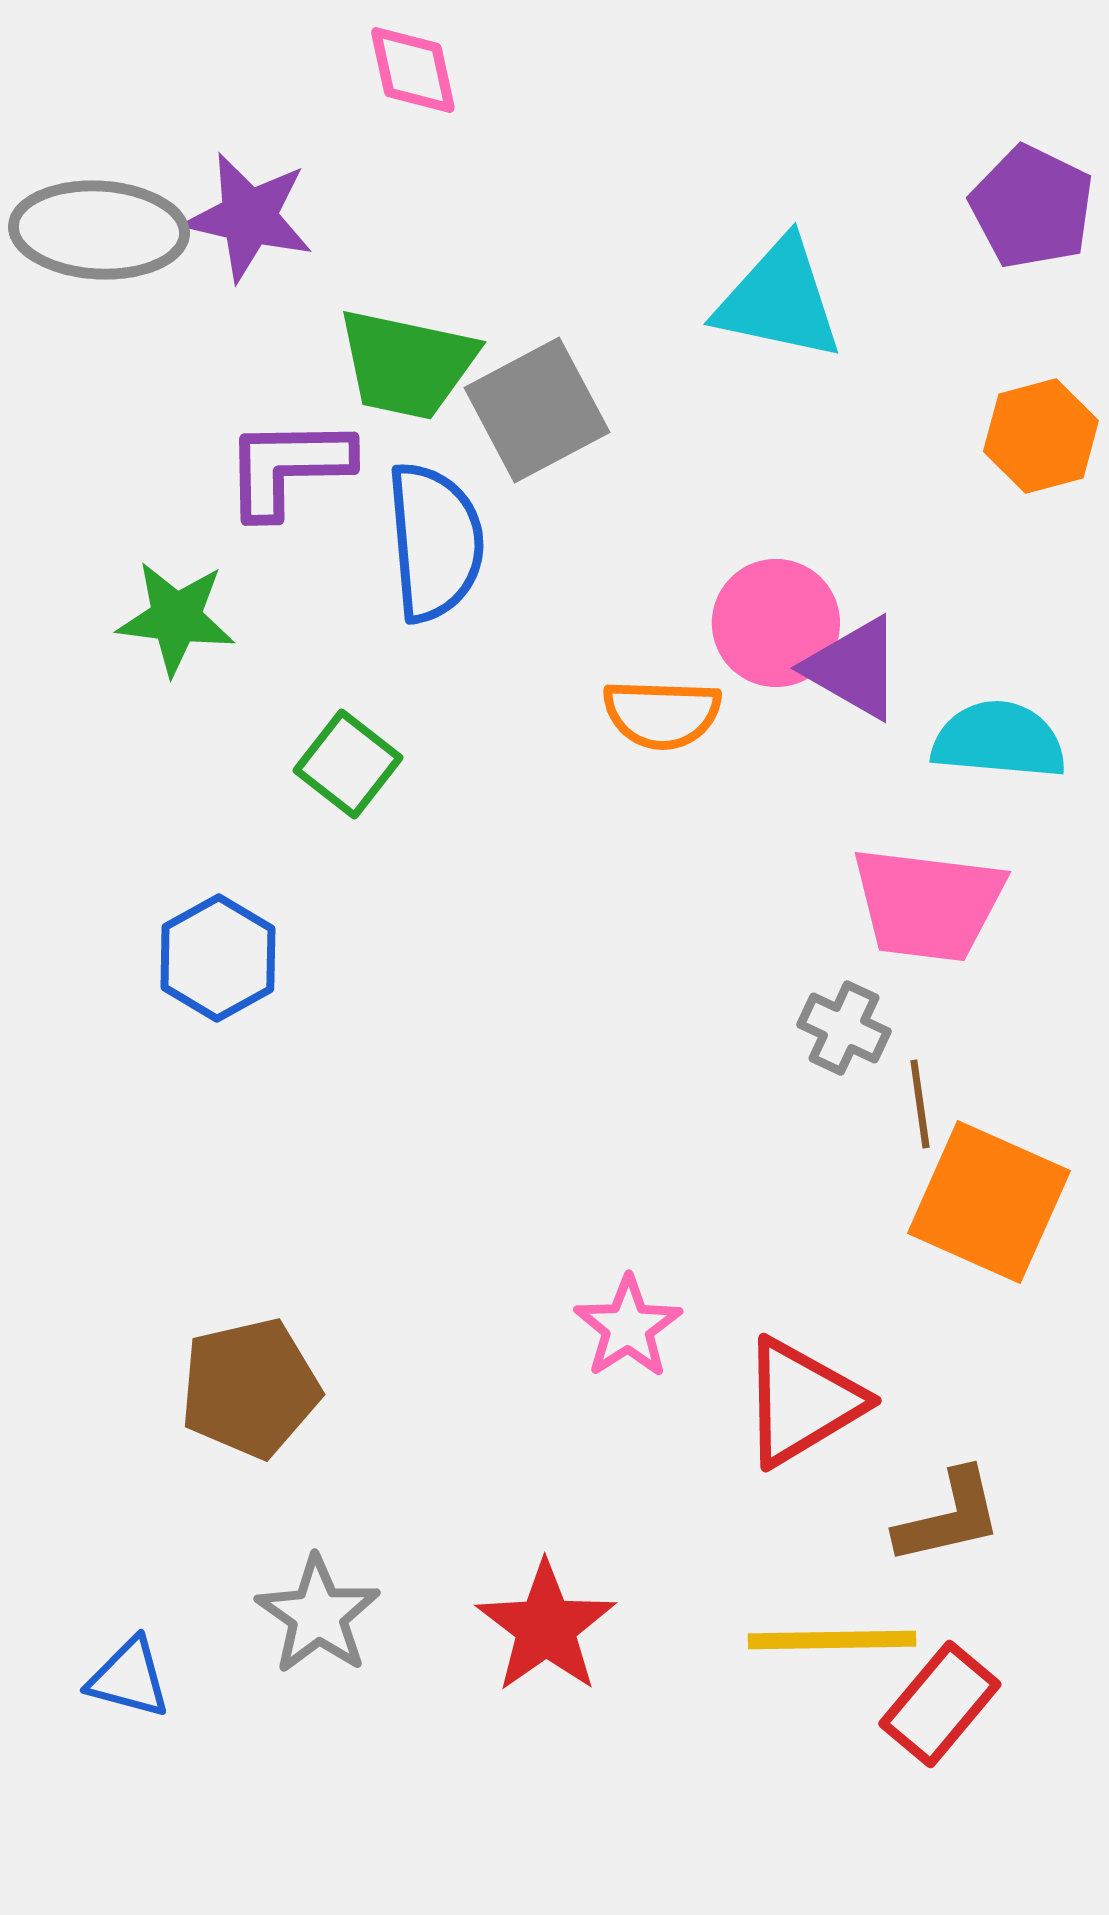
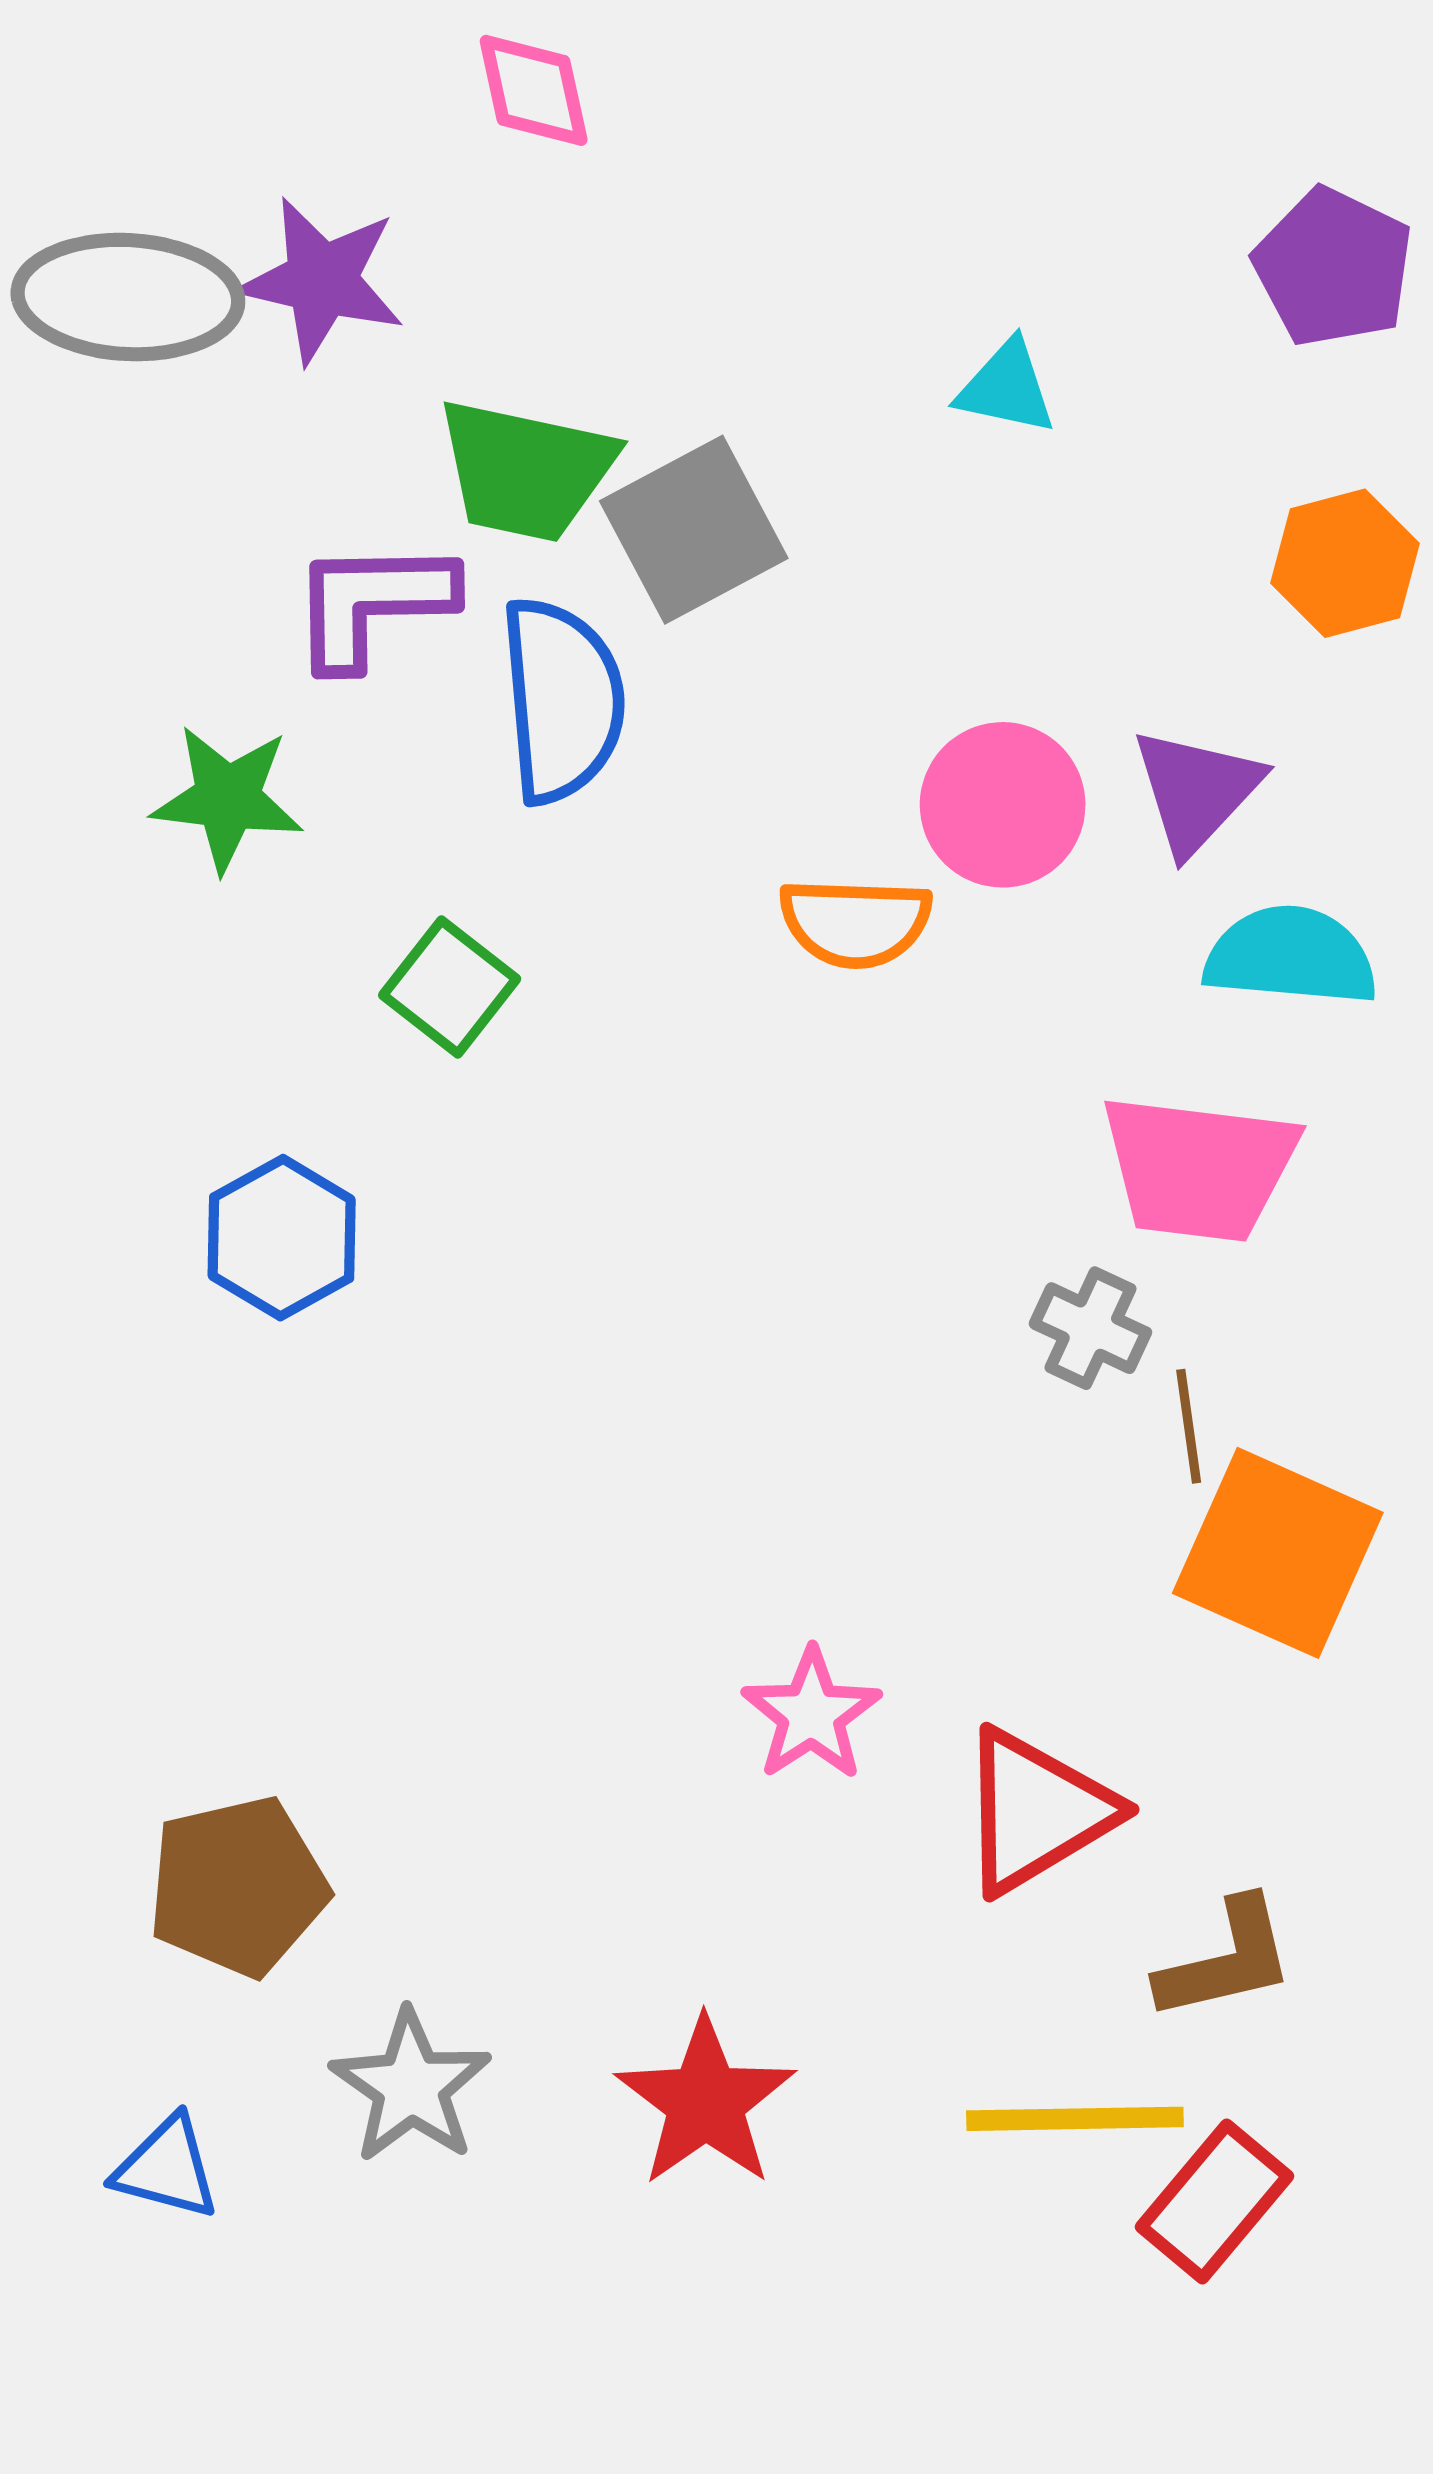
cyan triangle: (779, 300) -> (1006, 388), size x0.6
purple triangle: (854, 668) -> (1196, 791), moved, turned 43
brown pentagon: (250, 1388) -> (238, 1886), moved

